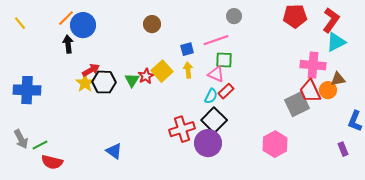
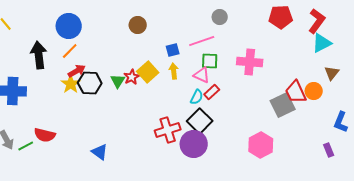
orange line: (66, 18) -> (70, 51), moved
black arrow: (68, 44) -> (39, 55), moved, size x1.5
pink cross: (313, 65) -> (250, 62), moved
brown triangle: (338, 79) -> (332, 73), moved, turned -42
red semicircle: (52, 162) -> (45, 135), moved

